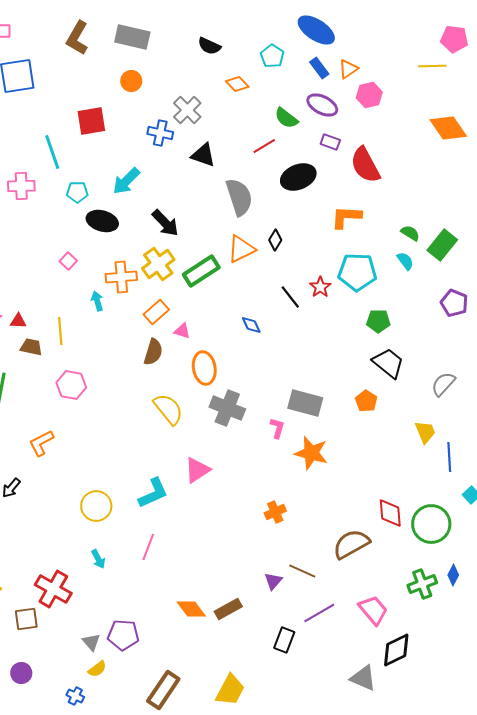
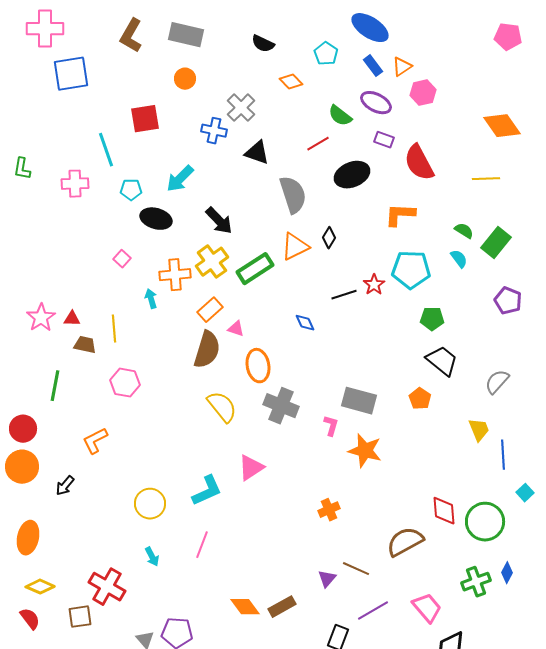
yellow line: (432, 66) -> (486, 179), moved
black line: (290, 297) -> (344, 295), turned -70
brown semicircle: (153, 352) -> (207, 350), size x1.4

